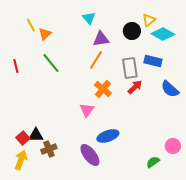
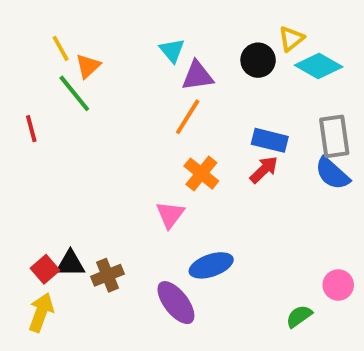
cyan triangle: (89, 18) -> (172, 50), moved
blue rectangle: (153, 61) -> (270, 140), moved
green line: (51, 63) -> (74, 93), moved
gray rectangle: (130, 68) -> (334, 136), moved
brown cross: (49, 149) -> (108, 275), moved

